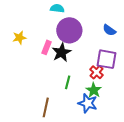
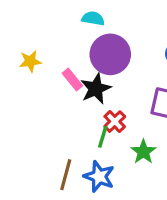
pink rectangle: (46, 47) -> (72, 79), turned -64
red cross: (97, 72) -> (115, 122), moved
blue star: (88, 103) -> (99, 176), moved

